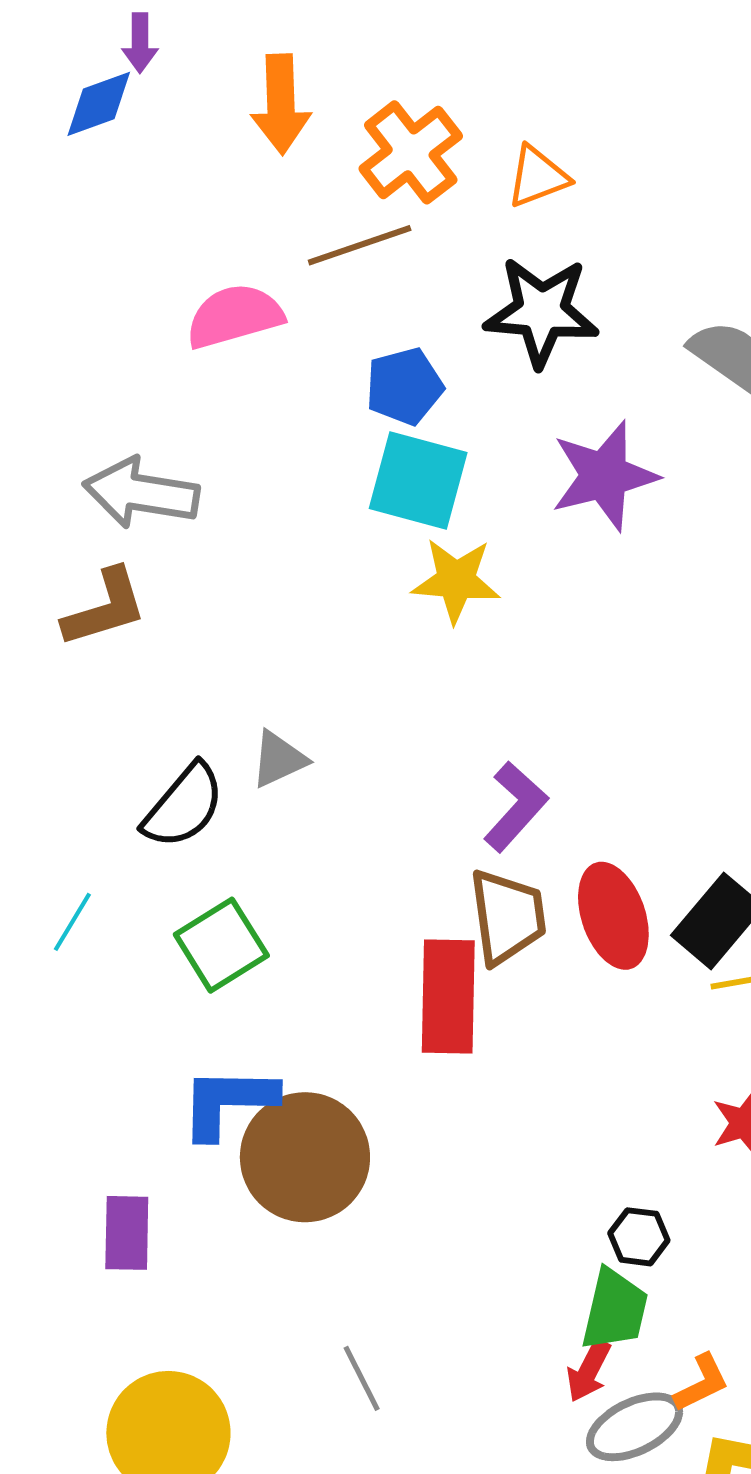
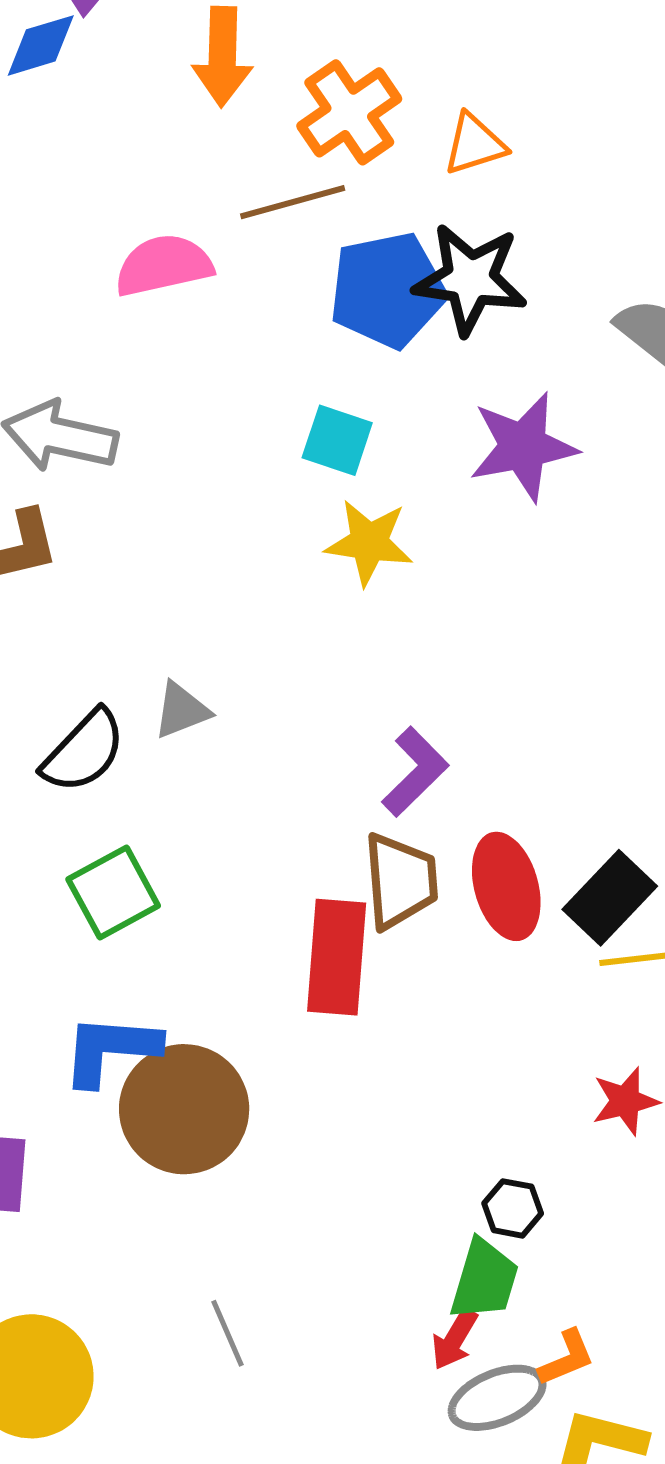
blue pentagon: (404, 386) -> (387, 290), moved, size x1.5
cyan square: (418, 480) -> (337, 440), size x0.7

